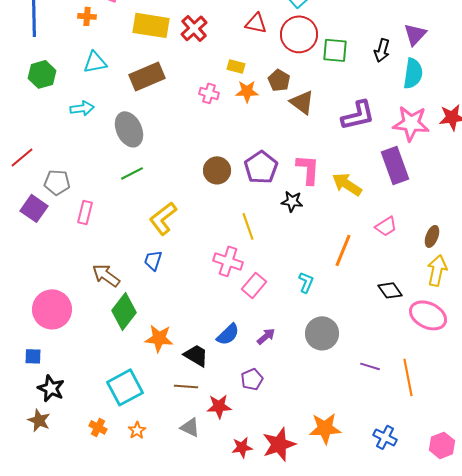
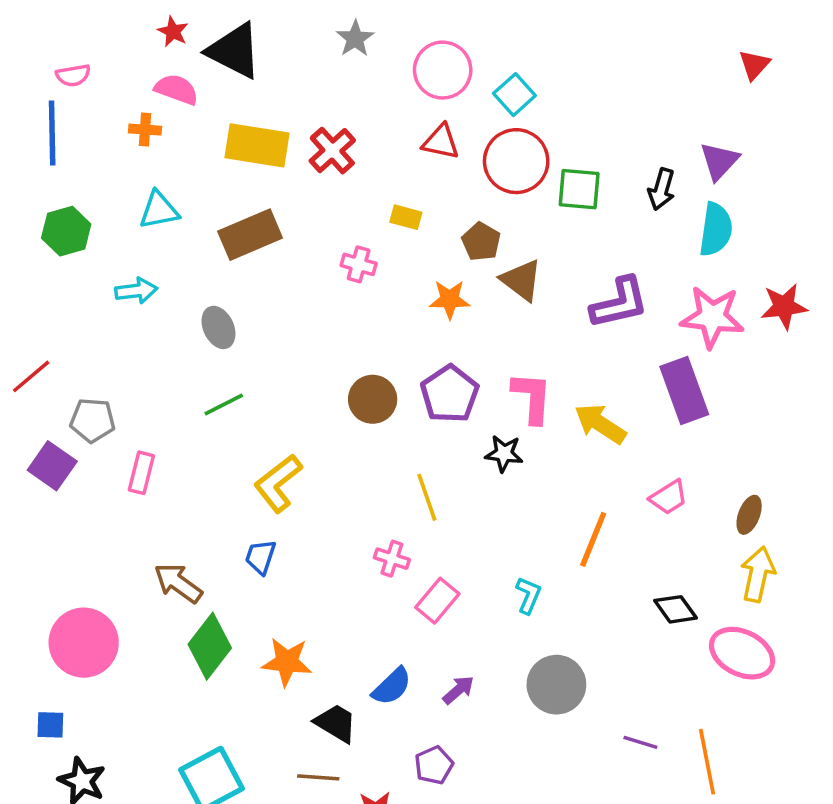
orange star: (247, 91) -> (450, 299), moved
gray ellipse: (129, 129) -> (218, 327), size x0.7
pink cross: (228, 261) -> (392, 559), size x0.7
orange star: (159, 338) -> (287, 662), moved

